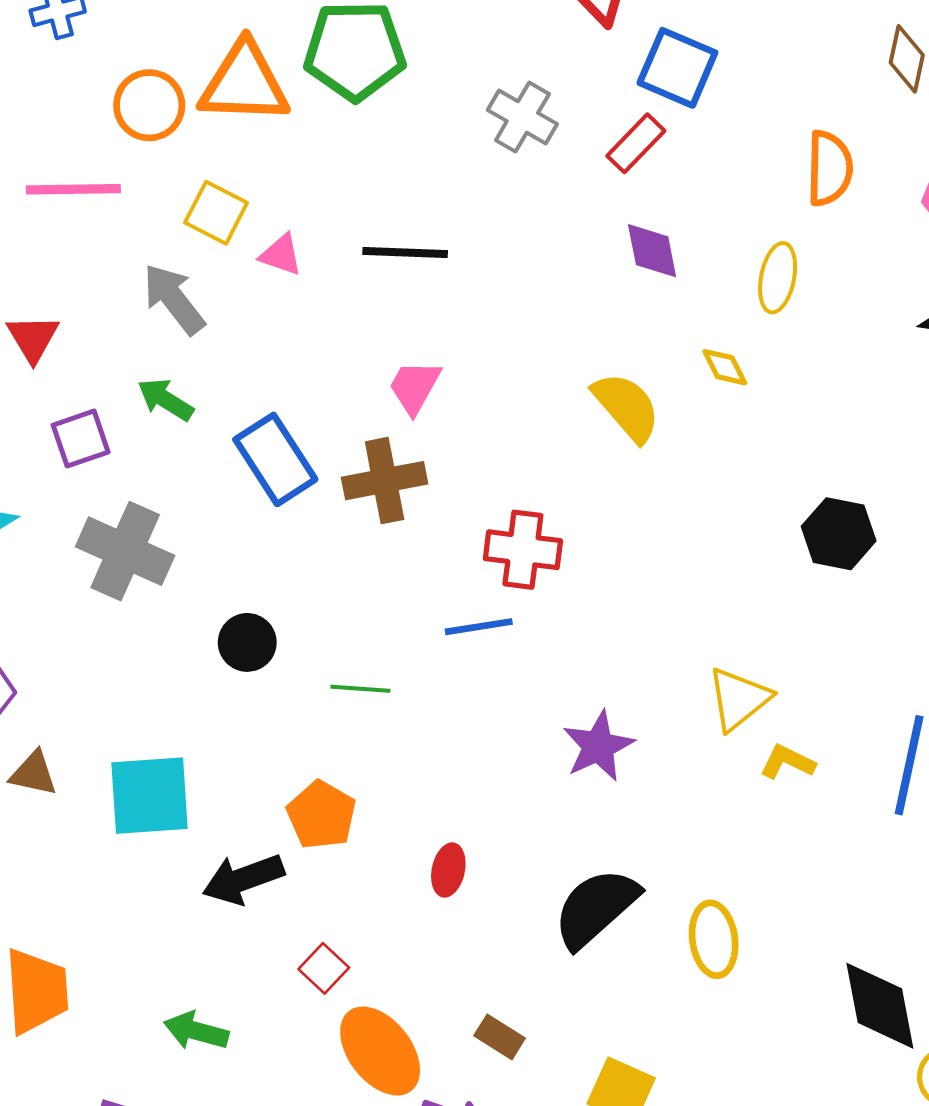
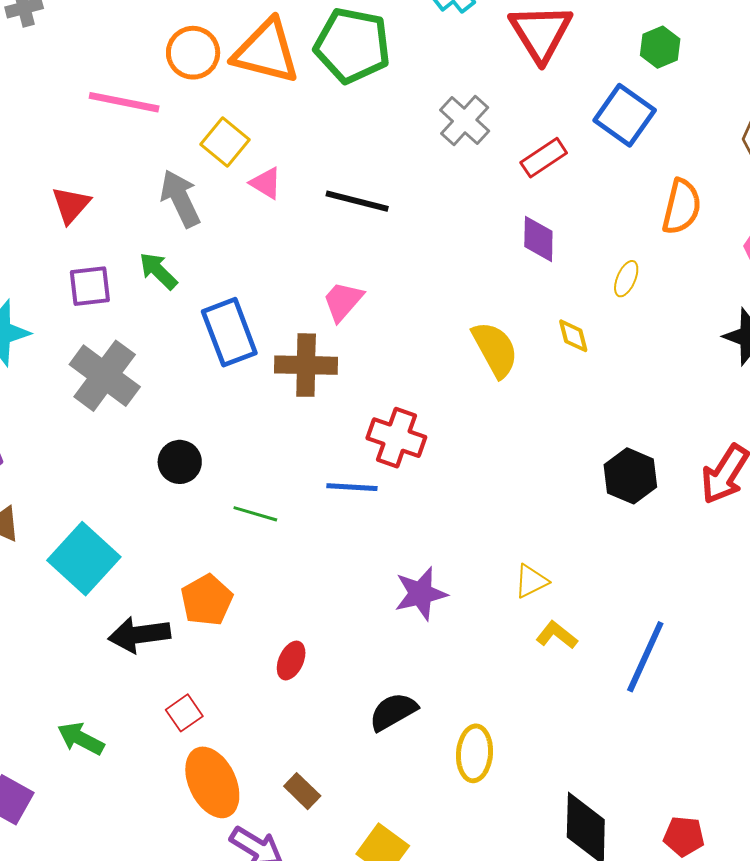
blue square: (677, 68) -> (625, 115), moved
yellow ellipse: (778, 278) -> (626, 279), size x0.7
yellow triangle: (739, 699) -> (531, 581), size x0.7
cyan square: (149, 796) -> (84, 559), turned 34
black semicircle: (596, 908) -> (393, 712), size x0.7

